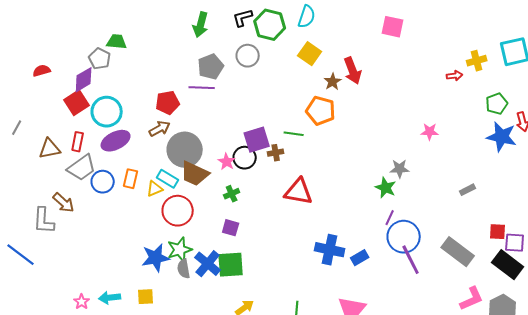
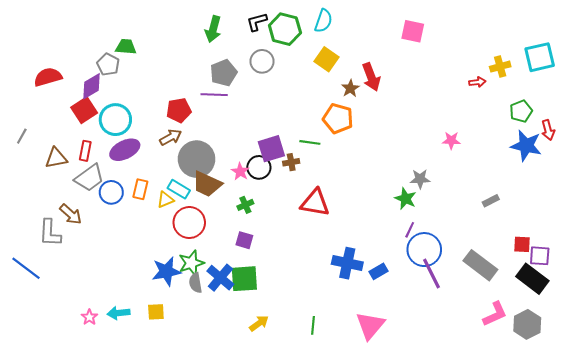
red semicircle: (42, 71) -> (48, 77), size x1.5

